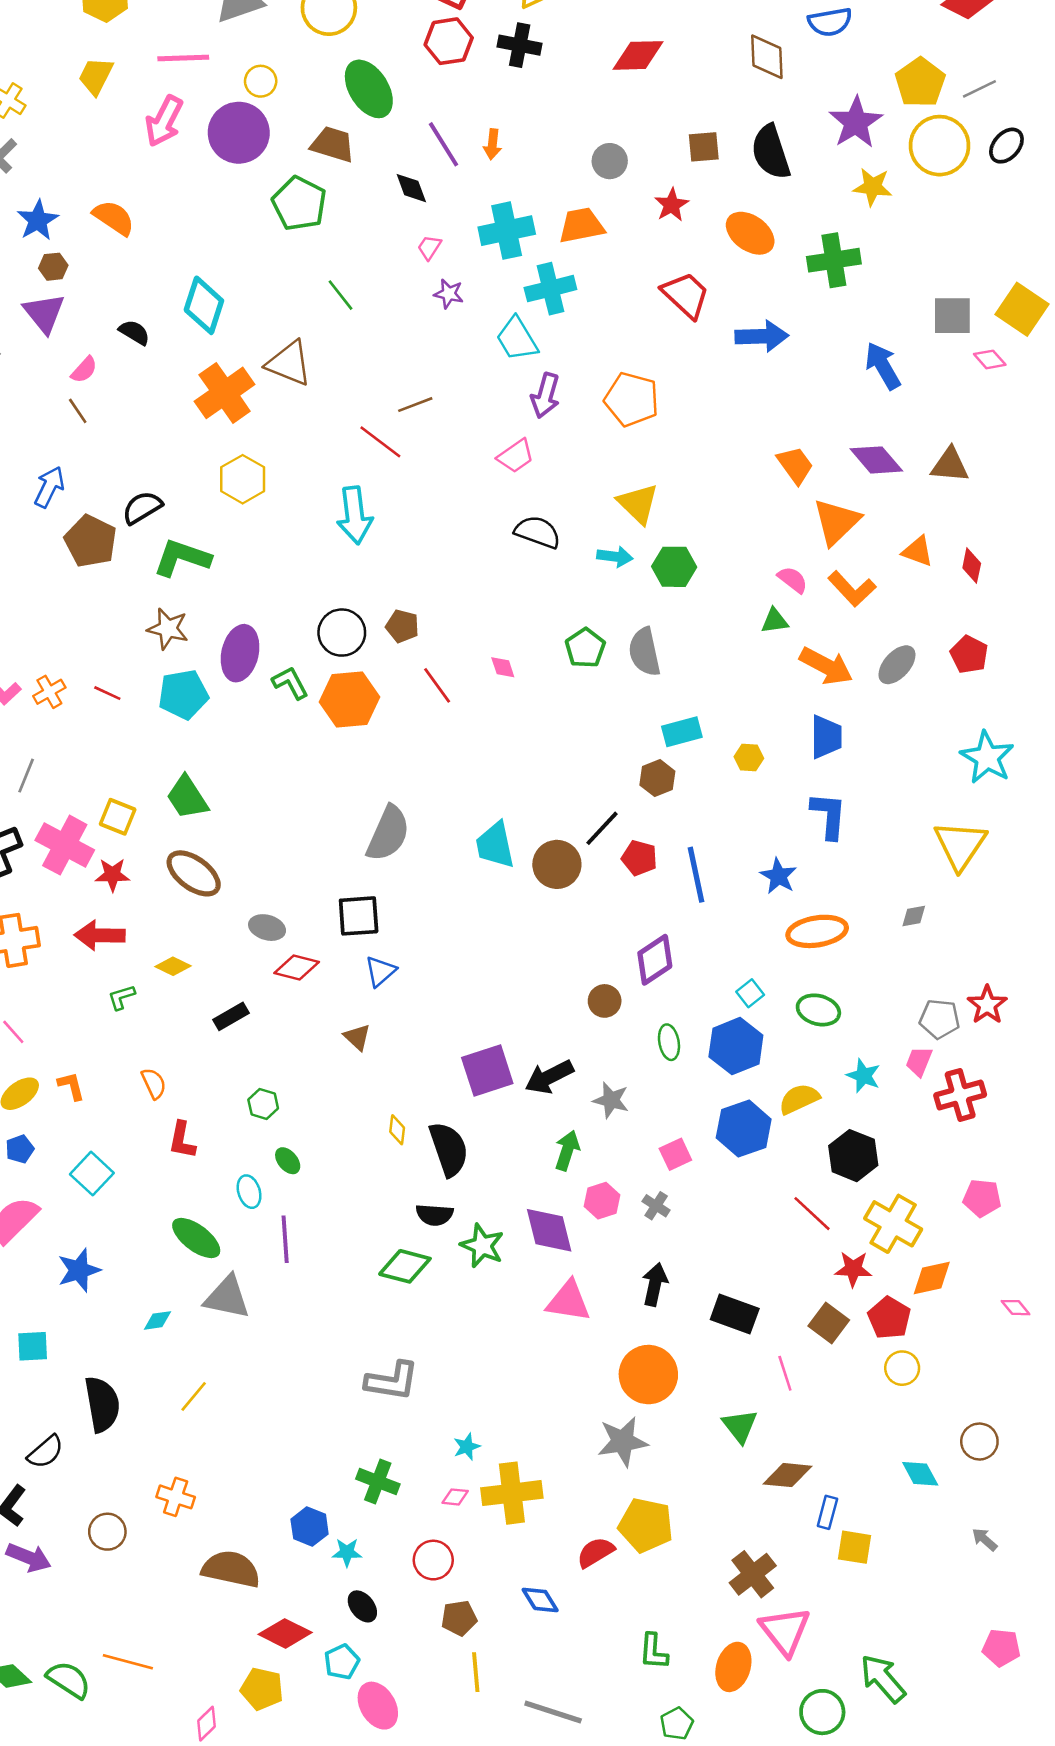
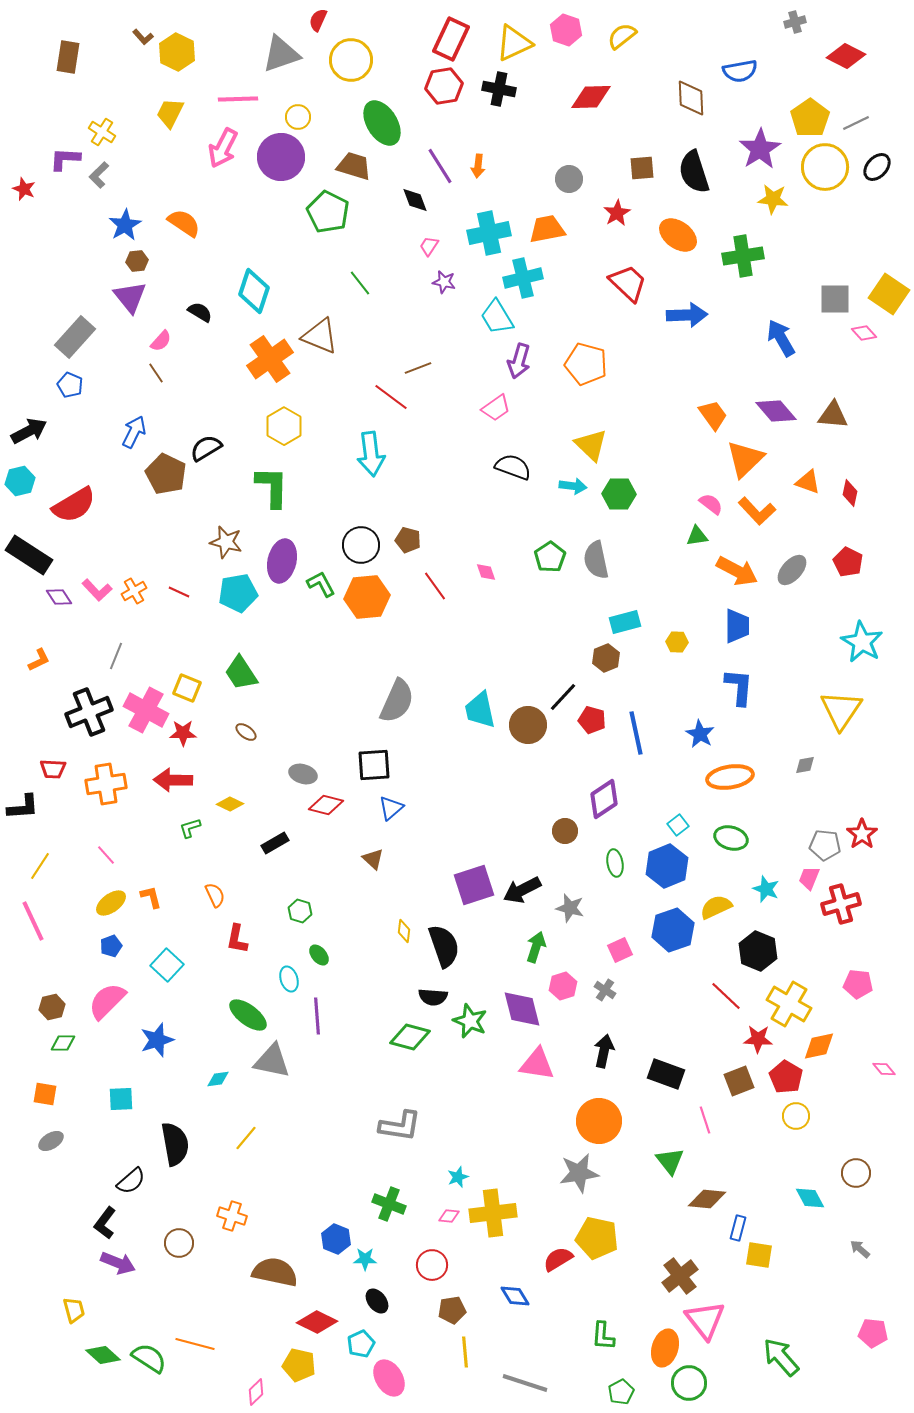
green L-shape: (182, 558) -> (272, 487), moved, turned 72
brown ellipse: (194, 873) -> (246, 732), size x0.5
brown square: (829, 1323) -> (739, 1081), turned 32
green circle: (822, 1712) -> (689, 1383), moved

